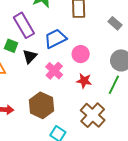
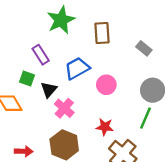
purple rectangle: (24, 25) -> (41, 55), size x0.7
pink cross: (54, 71) -> (64, 108), moved
red star: (84, 81) -> (105, 127), moved

